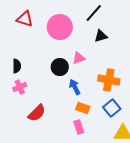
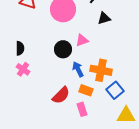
orange cross: (109, 80) -> (101, 70), moved
pink cross: (20, 87) -> (23, 69), turned -32
red semicircle: (37, 113) -> (61, 95), moved

